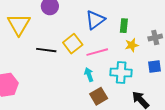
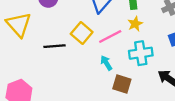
yellow star: (132, 45) -> (135, 24), moved
brown square: (99, 96) -> (122, 84), turned -30

